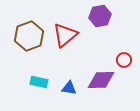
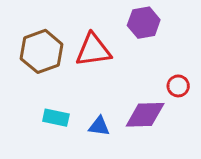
red triangle: (65, 35) -> (93, 50), turned 32

